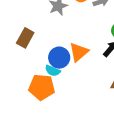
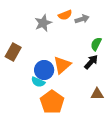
orange pentagon: (42, 87) -> (52, 102), moved, turned 30

